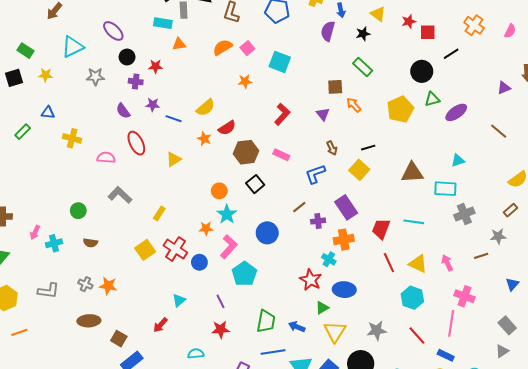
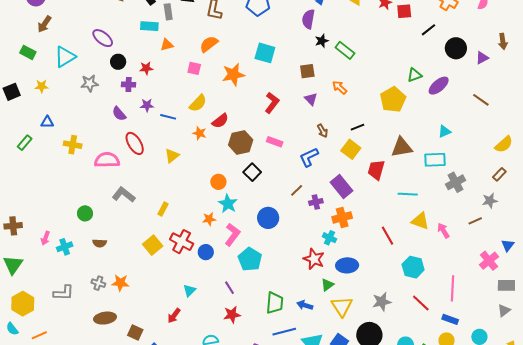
black star: (363, 34) -> (322, 41), moved
pink square: (247, 48) -> (194, 68), moved, turned -32
green rectangle: (25, 51) -> (28, 52), moved
black circle: (422, 71) -> (456, 48), moved
orange star: (245, 81) -> (233, 75), size x1.6
brown square: (335, 87) -> (307, 71), moved
yellow pentagon: (400, 109) -> (393, 99), moved
pink semicircle: (106, 158) -> (107, 160), size x1.4
red trapezoid: (381, 229) -> (376, 170), moved
yellow triangle: (418, 264) -> (420, 221), moved
pink cross: (465, 296) -> (489, 261), moved, turned 36
gray rectangle: (507, 325) -> (506, 285), turned -42

